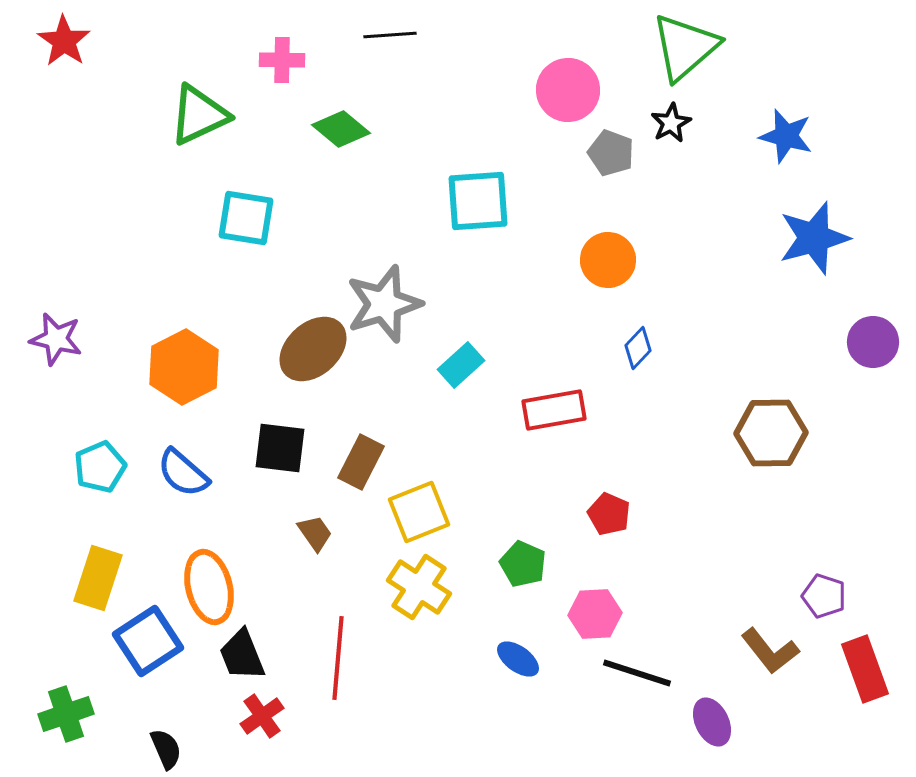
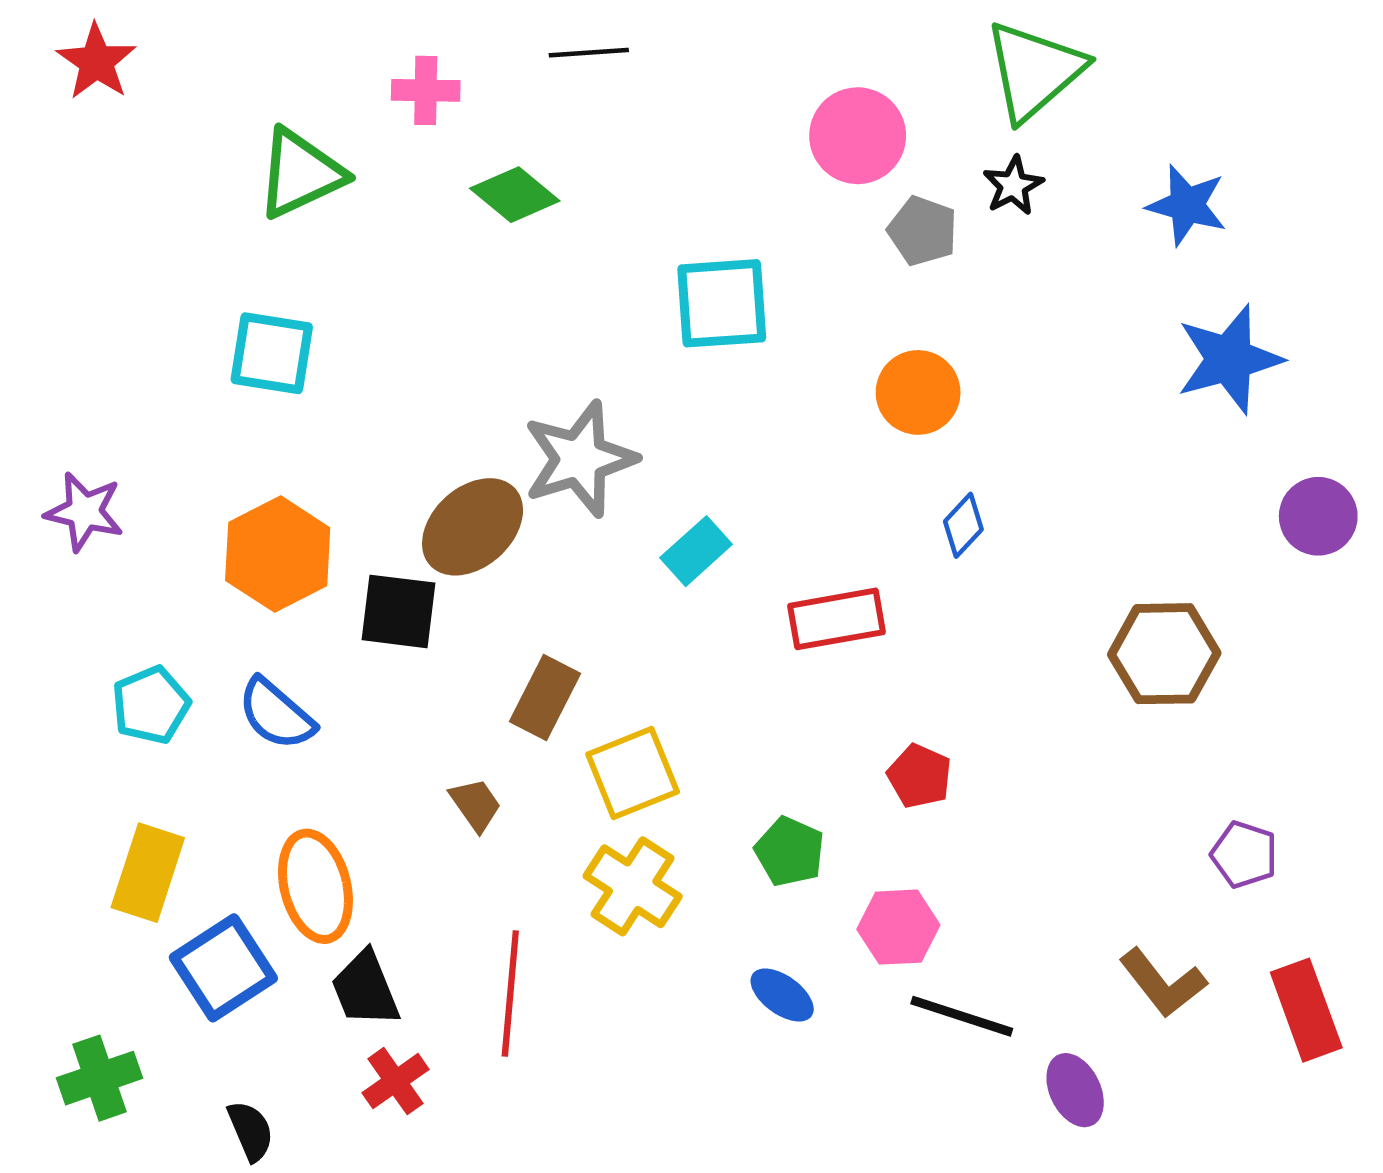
cyan square: (246, 218) -> (272, 353), moved
black square: (280, 448) -> (399, 611), moved
purple pentagon: (824, 596) -> (1244, 855), moved

